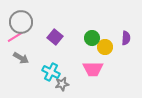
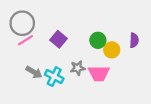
pink line: (15, 37) -> (25, 40), moved
gray arrow: (21, 58) -> (34, 72), moved
gray star: (62, 84) -> (78, 68), moved

